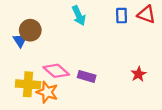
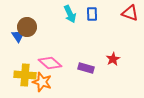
blue rectangle: (122, 16) -> (92, 14), moved
red star: (138, 74) -> (113, 59), moved
purple rectangle: (87, 76) -> (86, 68), moved

